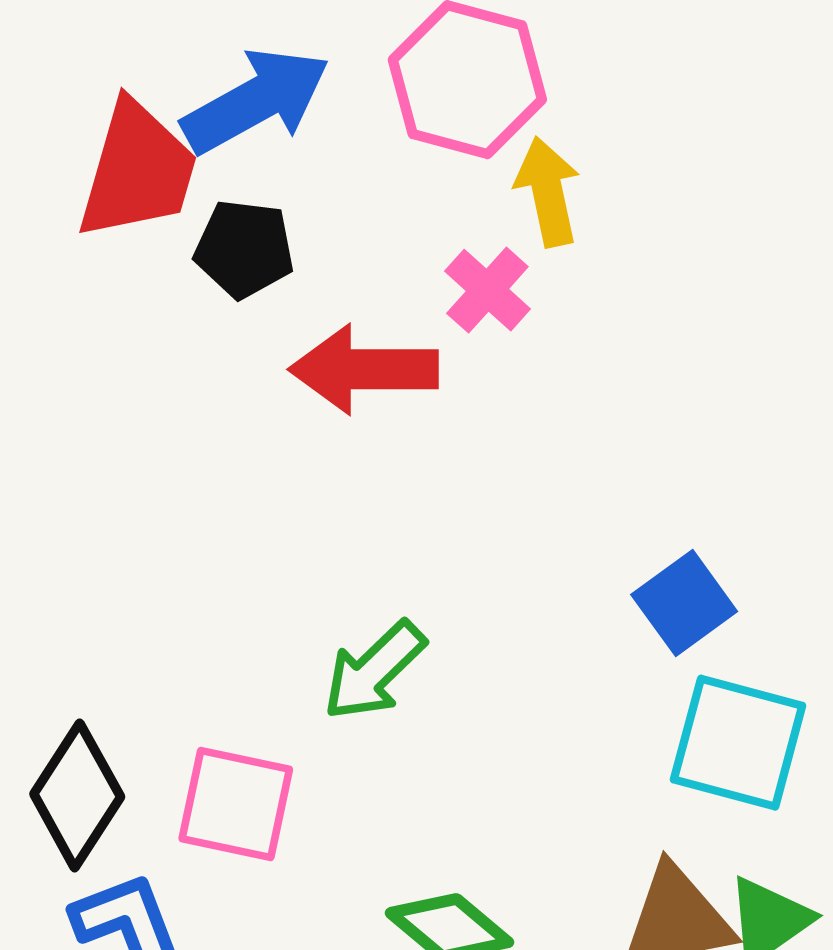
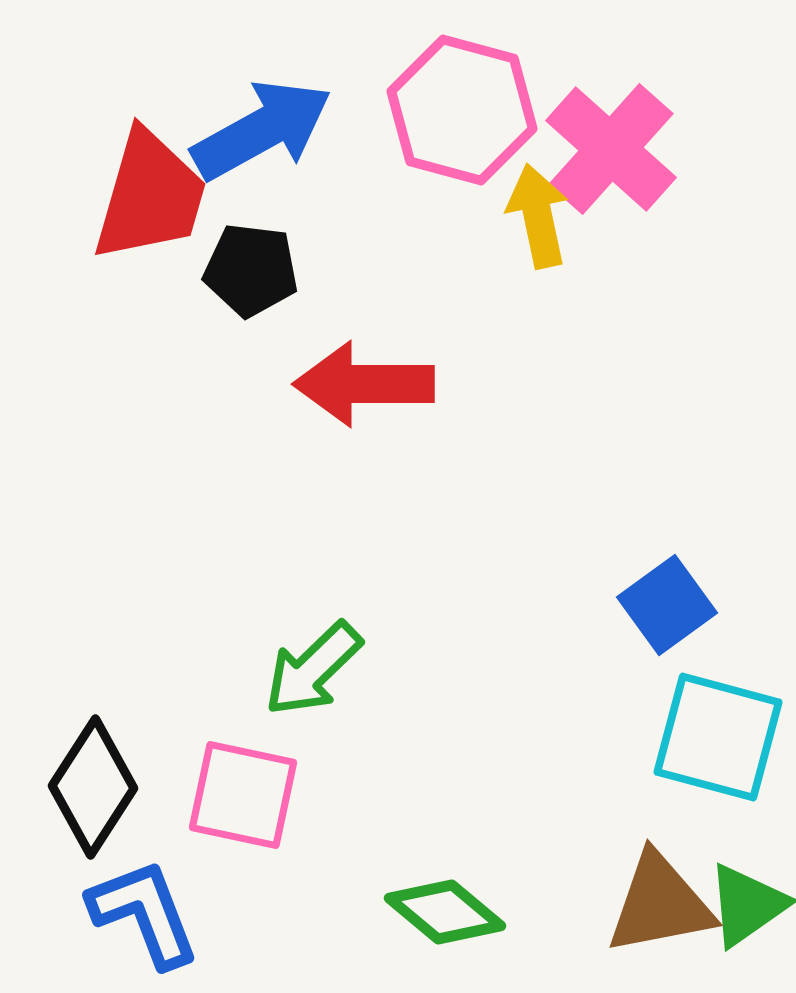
pink cross: (487, 290) -> (611, 149), moved, size x1.6
green arrow: (374, 671) -> (313, 669), moved

